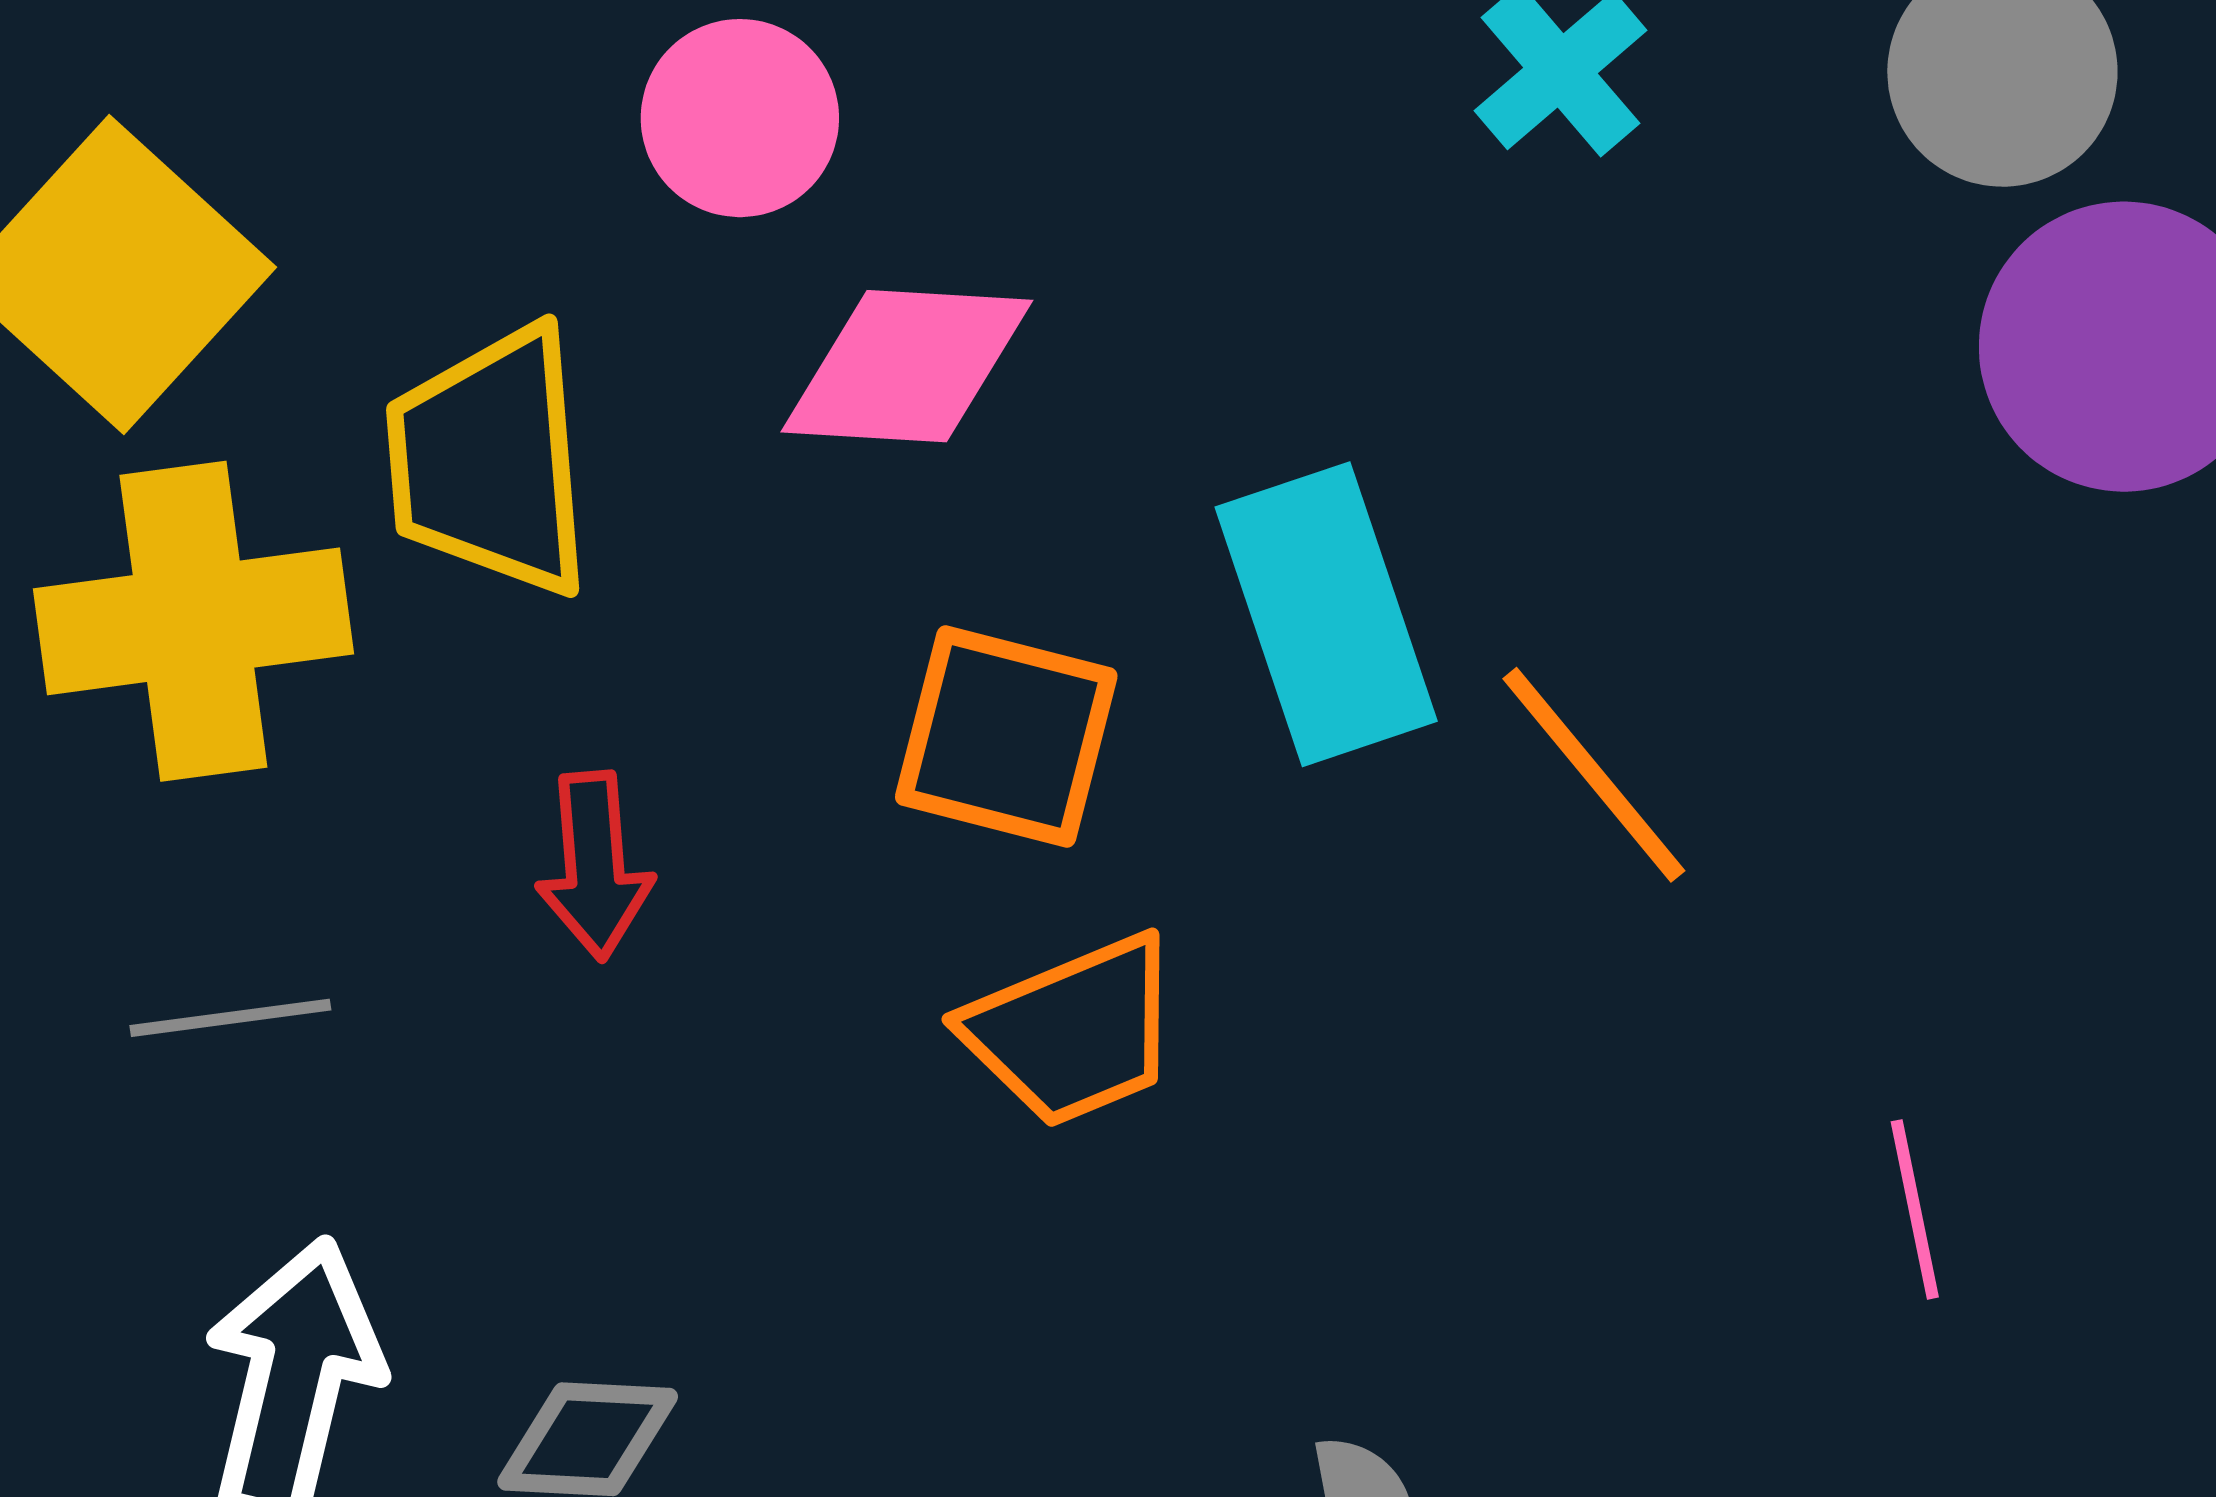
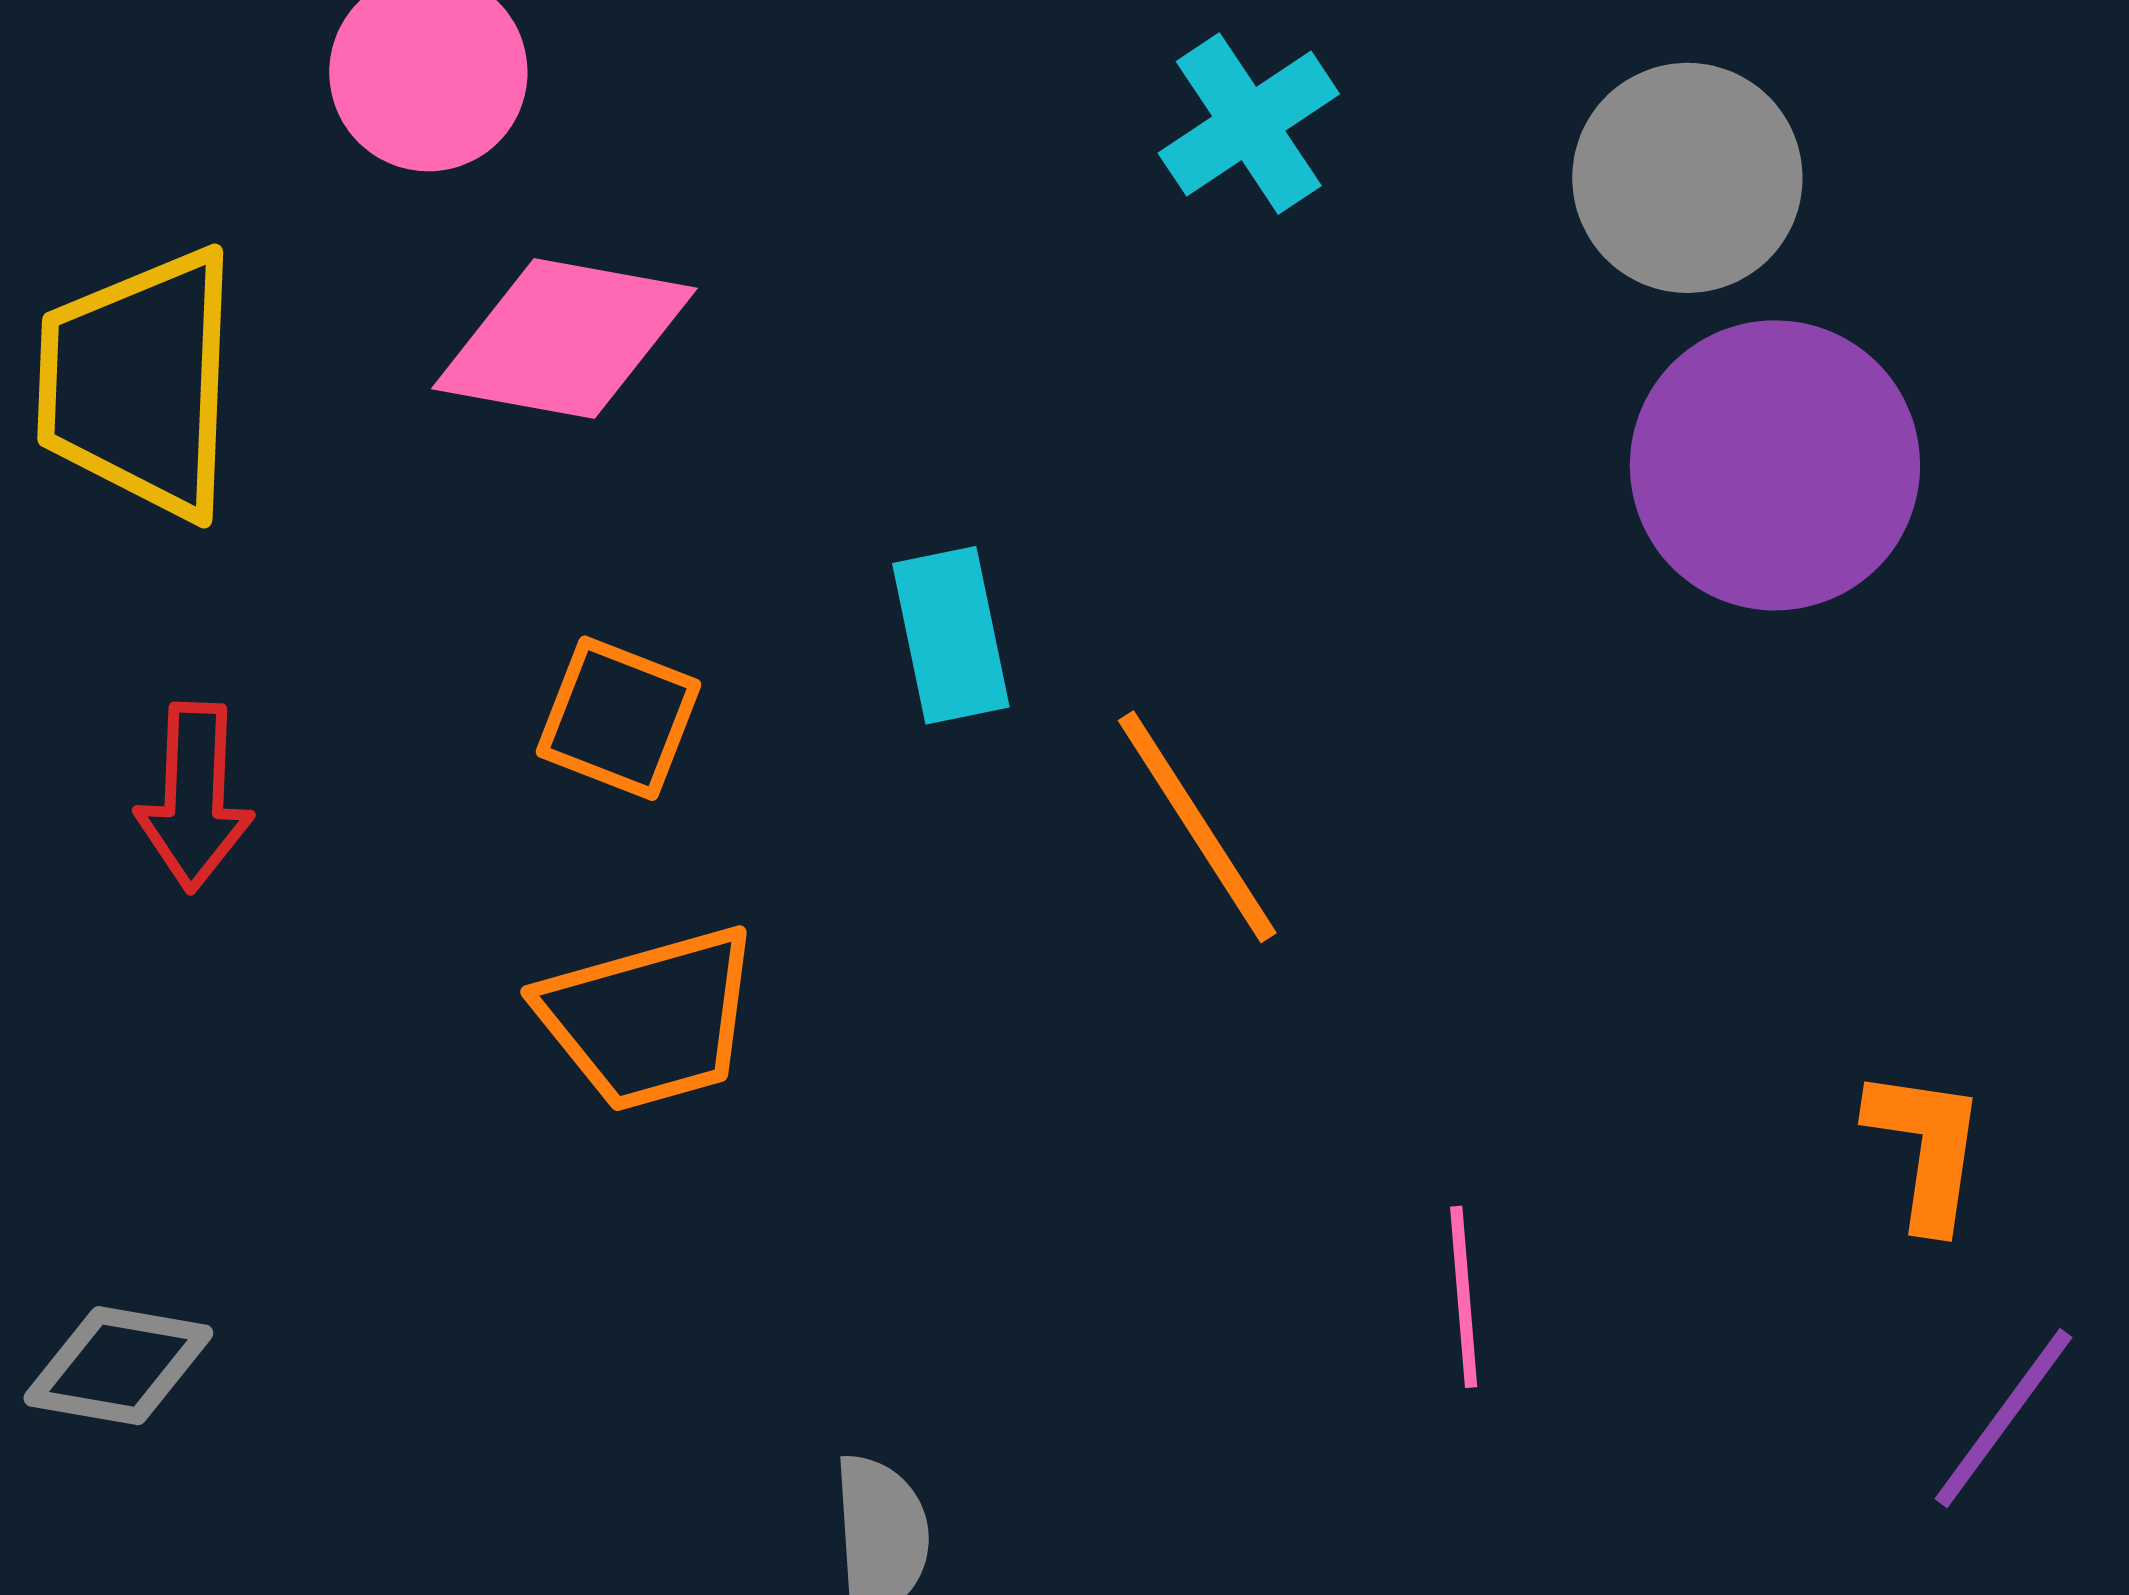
cyan rectangle: (1326, 614) -> (951, 635), size x0.6
orange square: (1006, 737) -> (619, 718), size x0.7

